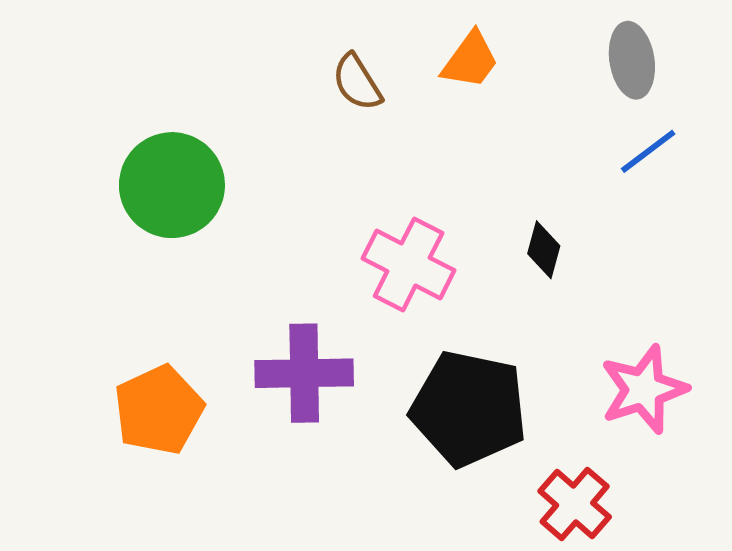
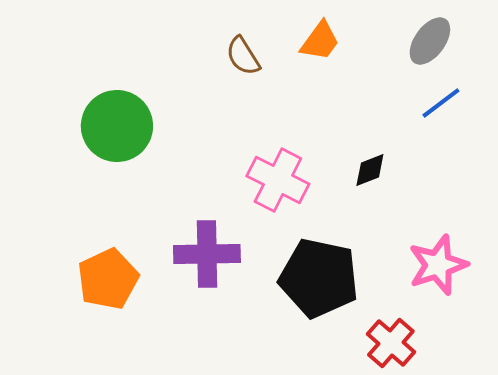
gray ellipse: (632, 60) -> (430, 41), turned 45
black diamond: (544, 250) -> (370, 170), turned 54

